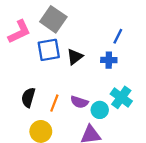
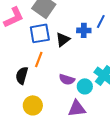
blue cross: (109, 60) -> (84, 30), moved
orange line: (54, 103) -> (39, 59), moved

